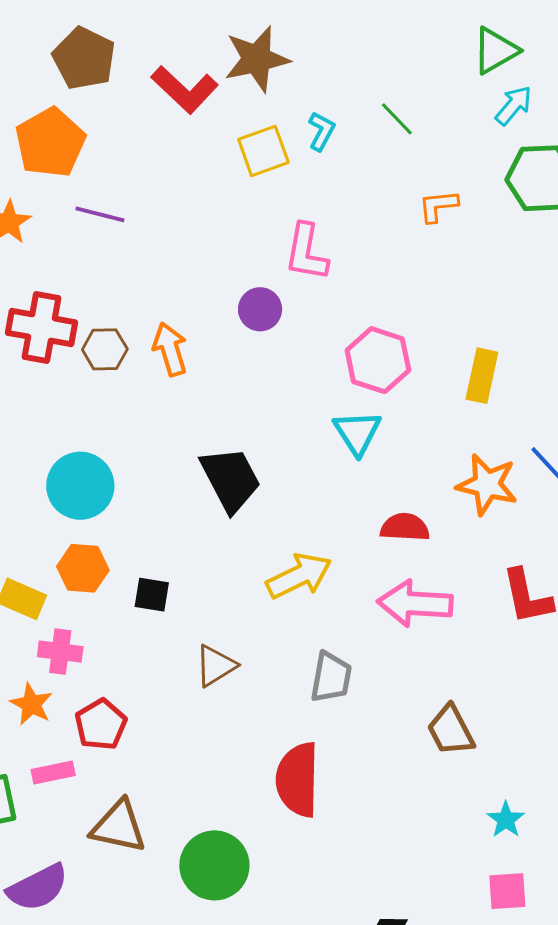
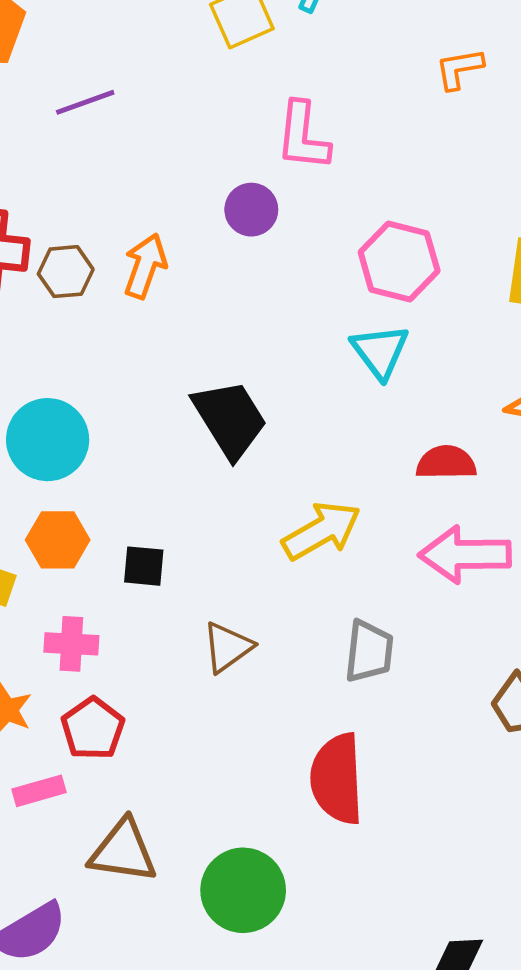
purple line: (100, 214) -> (85, 102), moved, turned -30
orange arrow: (170, 349) -> (145, 266), turned 40
pink cross: (60, 652) -> (71, 644), moved

